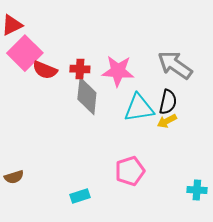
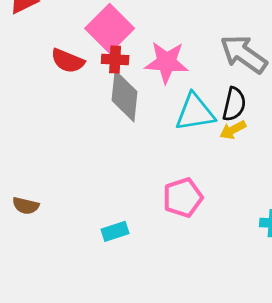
pink square: (25, 53) -> (110, 28), moved
brown semicircle: (14, 177) -> (26, 206), turned 30

